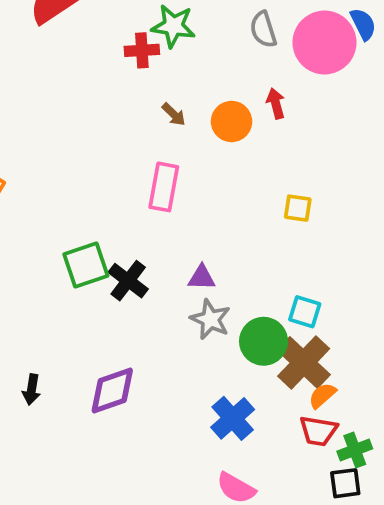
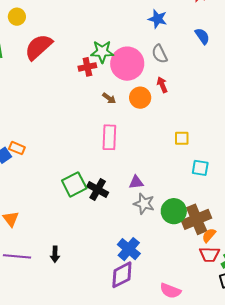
gray semicircle: (263, 29) -> (160, 54), moved
pink circle: (324, 42) -> (127, 64), moved
cyan square: (305, 312) -> (200, 168), moved
brown cross: (304, 362) -> (197, 219), turned 32
purple diamond: (112, 391) -> (122, 275), moved
blue cross: (233, 418) -> (129, 249), moved

